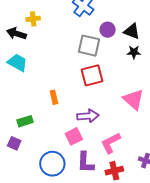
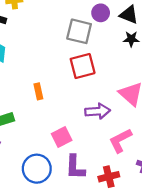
purple arrow: (88, 116) -> (98, 111), moved
pink L-shape: (111, 143) -> (120, 140), moved

